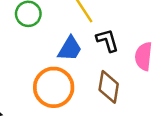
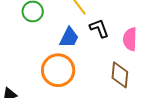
brown diamond: (109, 87) -> (120, 75), moved

